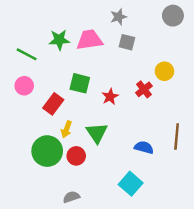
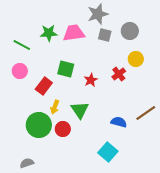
gray circle: (173, 16) -> (130, 31), moved
gray star: (119, 17) -> (98, 14), size x1.5
brown line: (177, 137) -> (146, 113), turned 50
gray semicircle: (71, 197) -> (27, 163), moved

